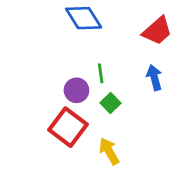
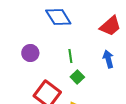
purple circle: (76, 90) -> (30, 53), moved

